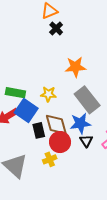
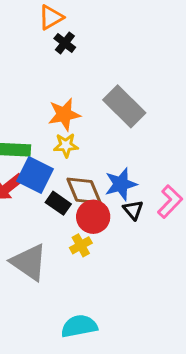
orange star: (75, 67) -> (64, 114), moved
gray rectangle: (87, 100) -> (124, 106), moved
black rectangle: (39, 130) -> (58, 203), turned -35

